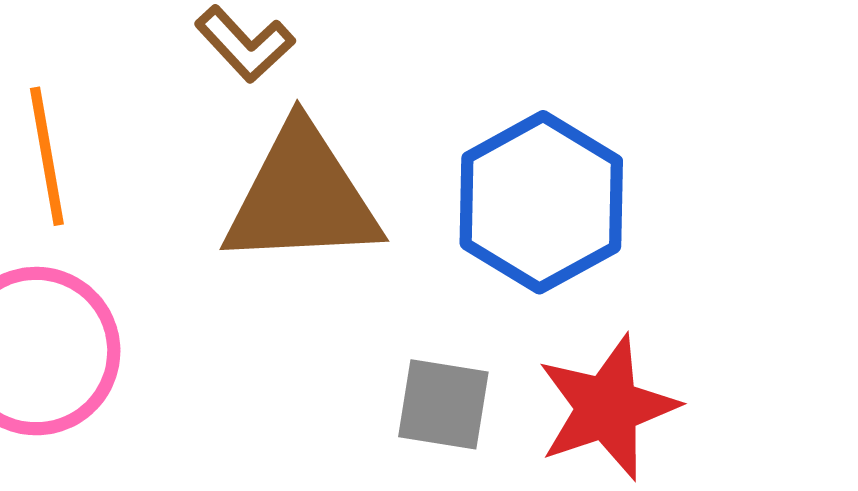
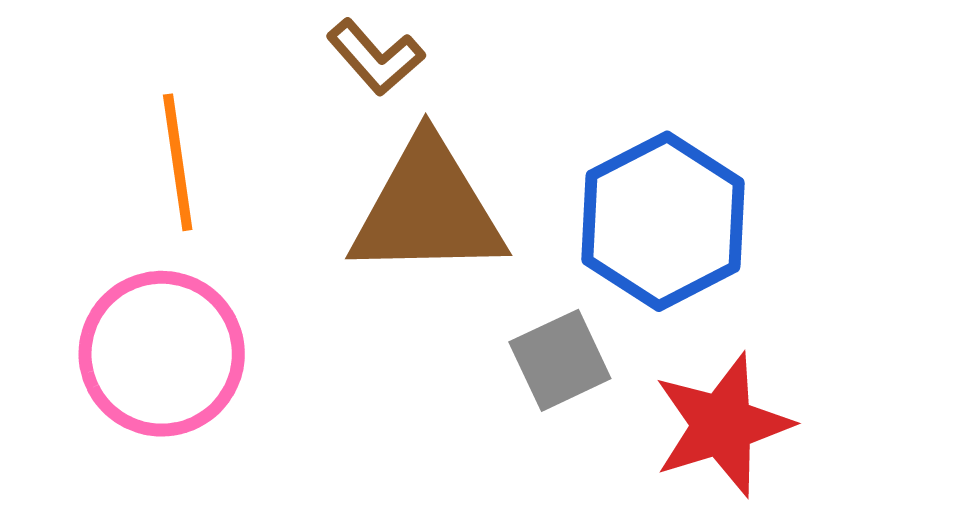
gray square: (443, 404) -> (560, 360), moved, turned -36

